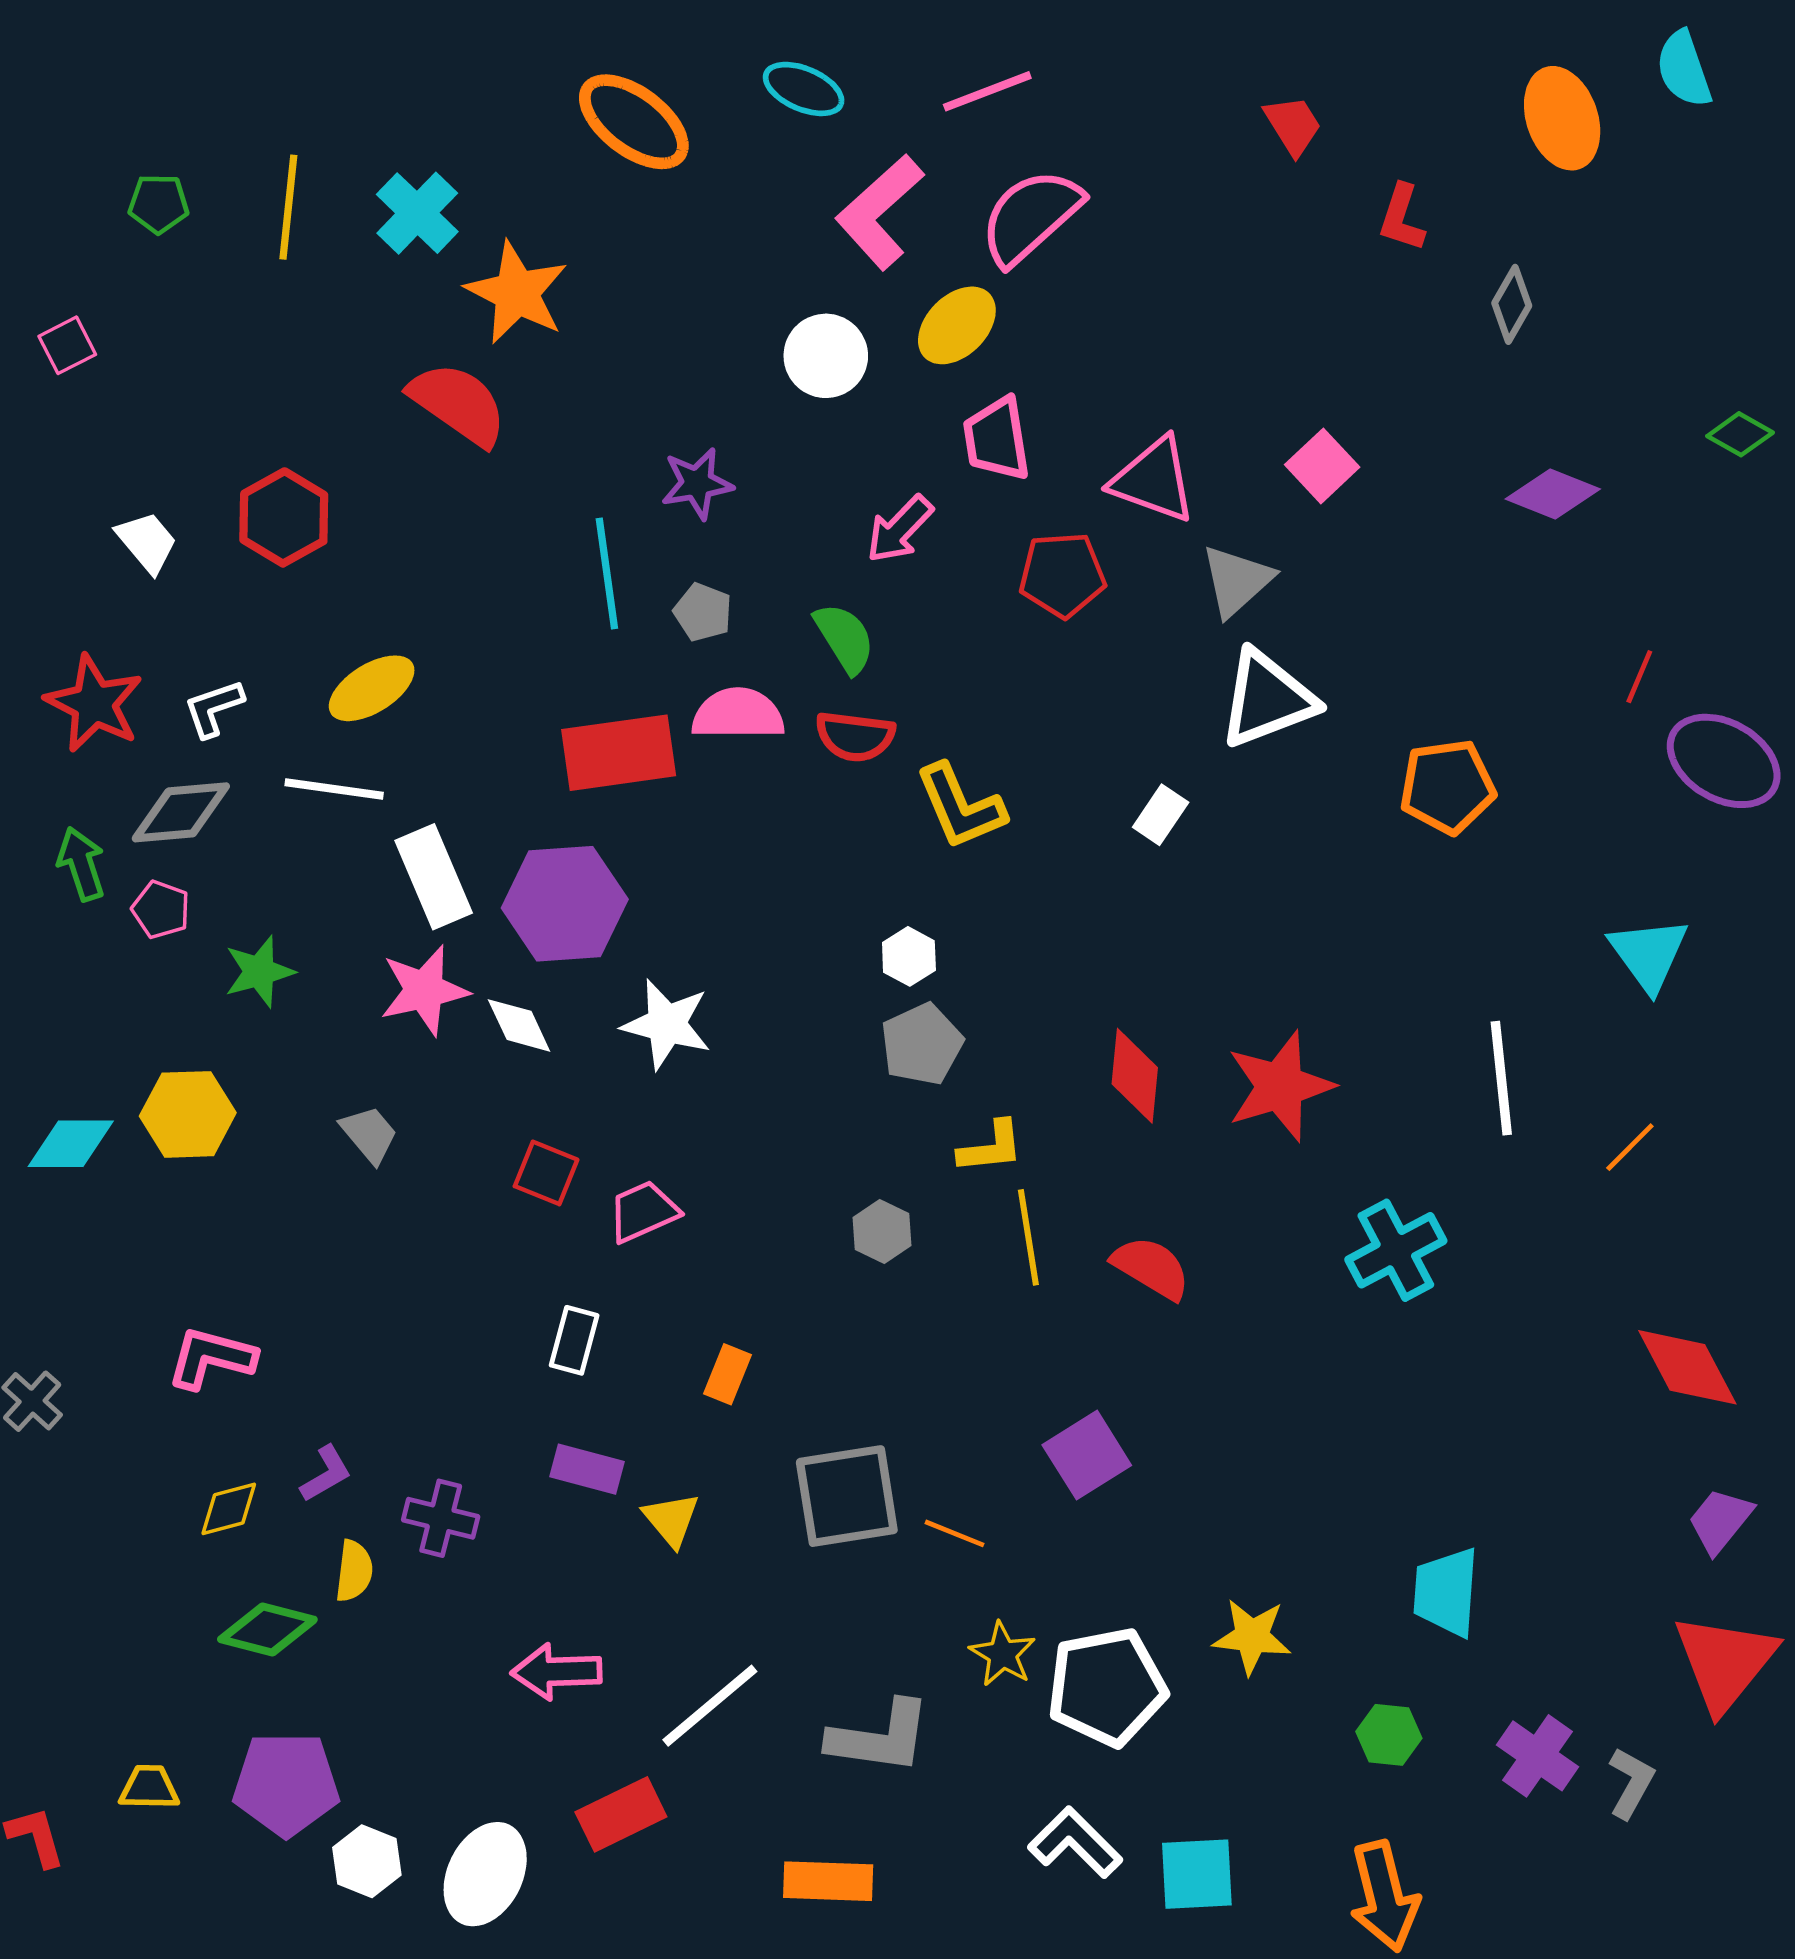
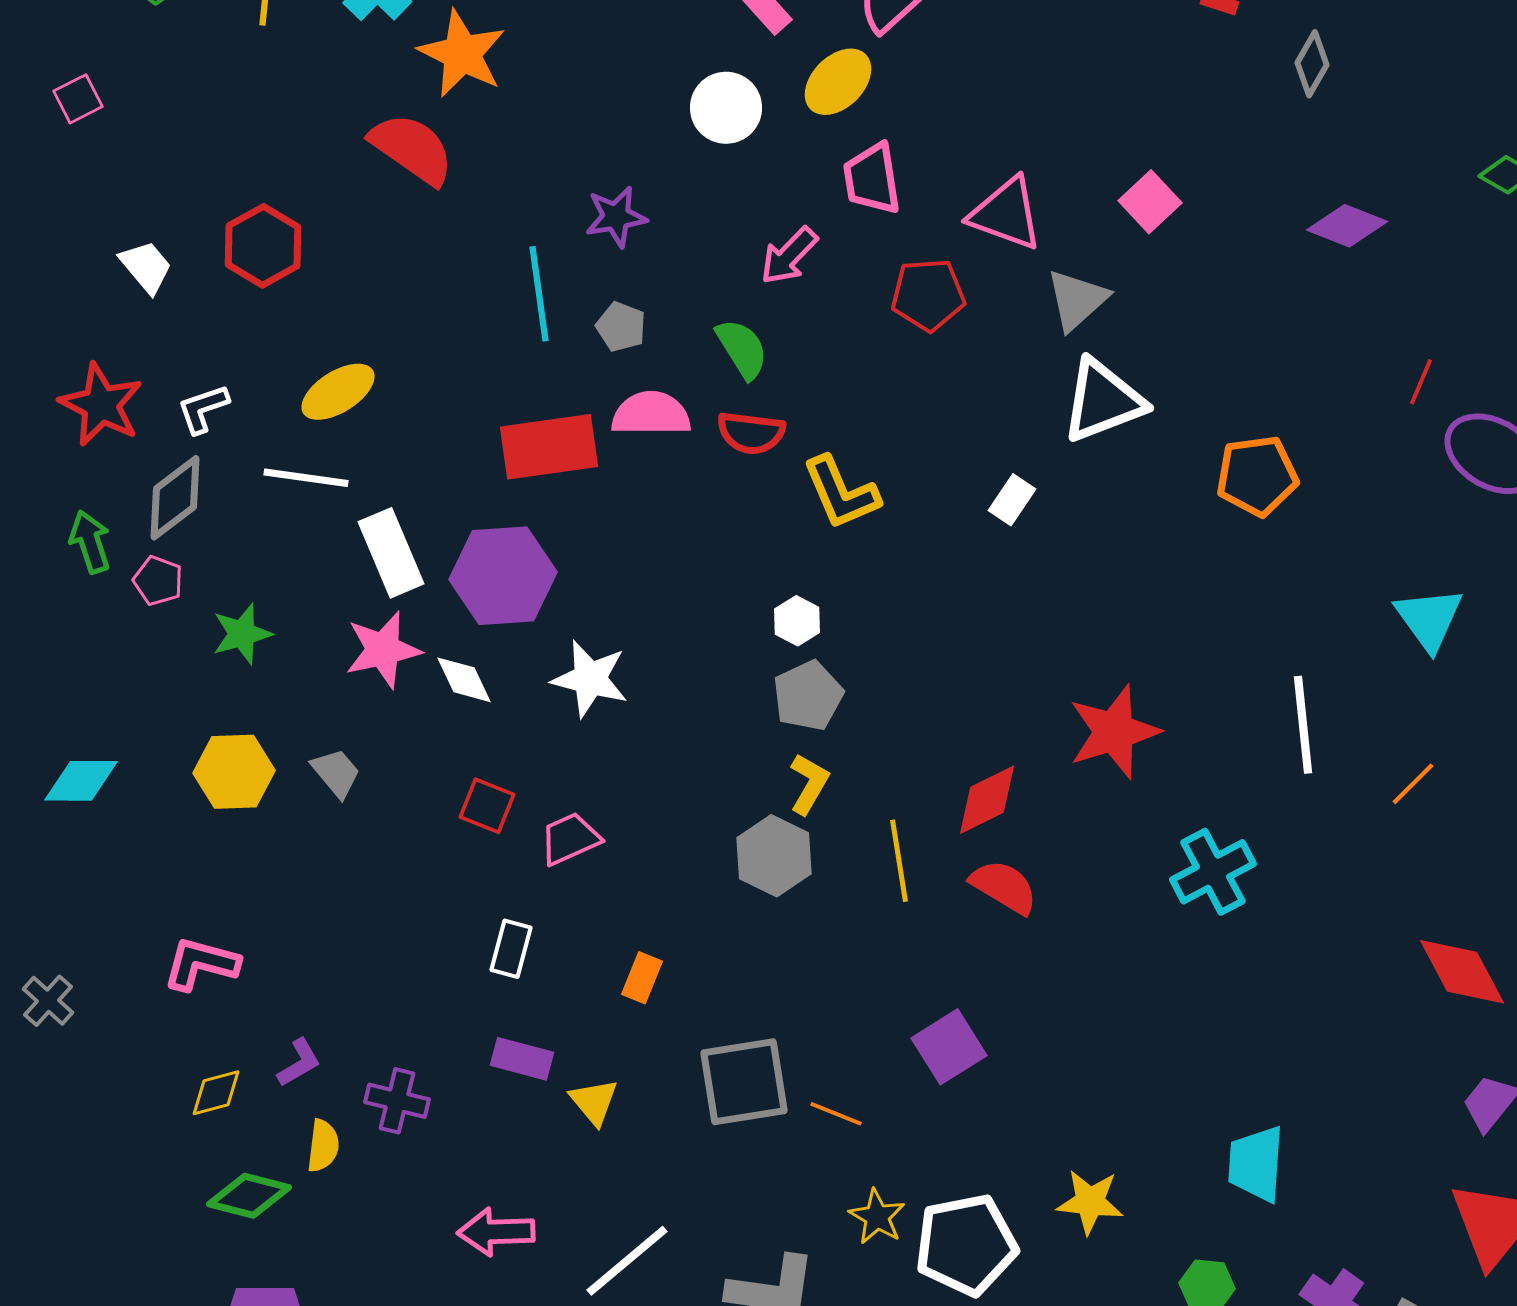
gray diamond: (181, 812) -> (175, 498), turned -32
red diamond: (1135, 1076) -> (987, 800), moved, turned 58
yellow hexagon: (188, 1114) -> (234, 772), moved
yellow L-shape: (991, 1147) -> (809, 784), moved, turned -54
gray hexagon: (882, 1231) -> (774, 856), size x1.5

